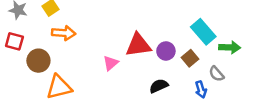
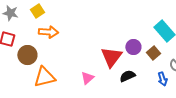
red triangle: (138, 45) -> (111, 57), moved, turned -45
pink triangle: (111, 63) -> (87, 78), moved

